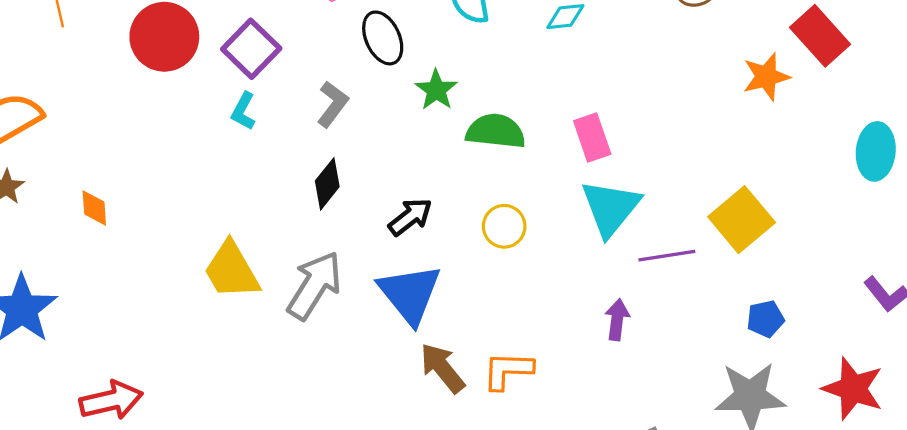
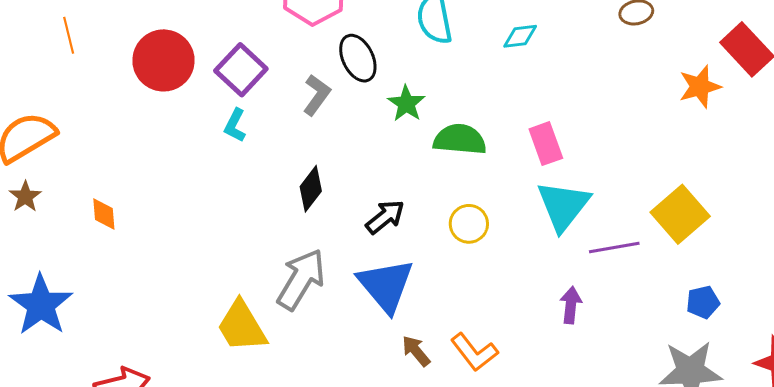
gray L-shape: (333, 104) -> (317, 95), moved
yellow trapezoid: (231, 270) -> (242, 326), moved
brown arrow: (442, 368) -> (416, 351), size x0.7
orange L-shape: (508, 370) -> (474, 352), turned -129

